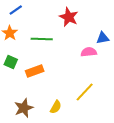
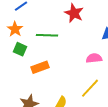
pink semicircle: (89, 52) -> (94, 58), moved
green square: (11, 62) -> (20, 49), moved

